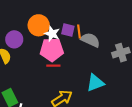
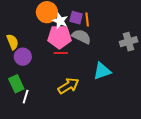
purple circle: (14, 39) -> (23, 57), moved
gray semicircle: (90, 40) -> (81, 37), moved

